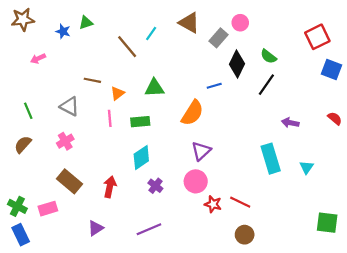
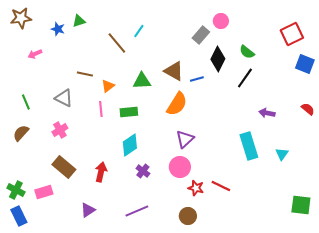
brown triangle: (189, 23) -> (174, 71), moved
brown circle: (245, 235) -> (188, 216), moved

